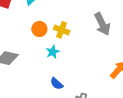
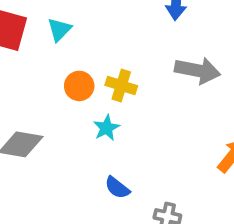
gray arrow: (102, 24) -> (198, 70), turned -50

